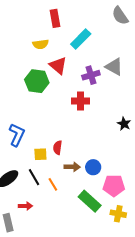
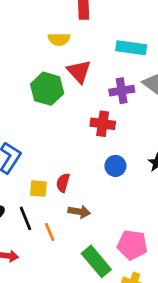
cyan rectangle: (81, 39) -> (131, 48), moved, turned 45
blue circle: (93, 167) -> (115, 166), moved

